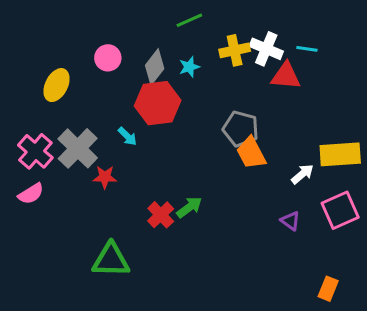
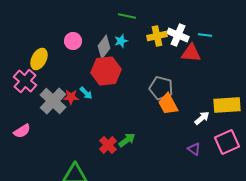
green line: (189, 20) -> (127, 16), turned 36
cyan star: (189, 67) -> (121, 41), moved
pink cross: (35, 151) -> (25, 81), moved
red star: (105, 177) -> (71, 97), moved

